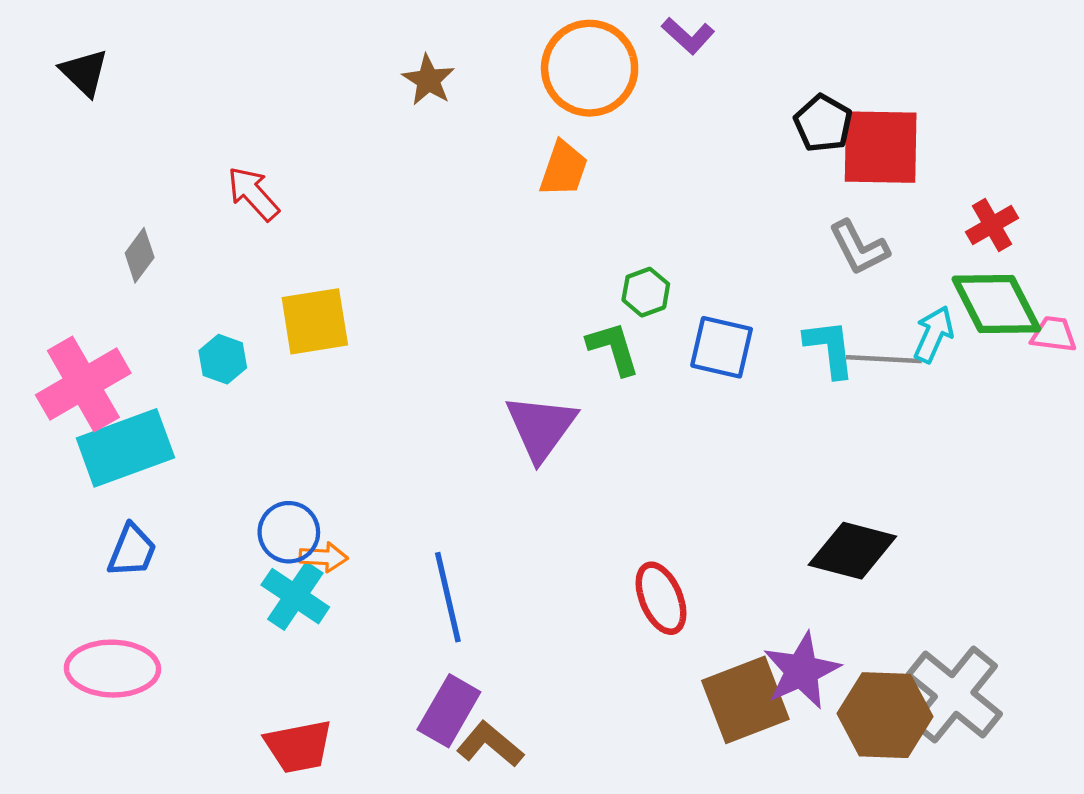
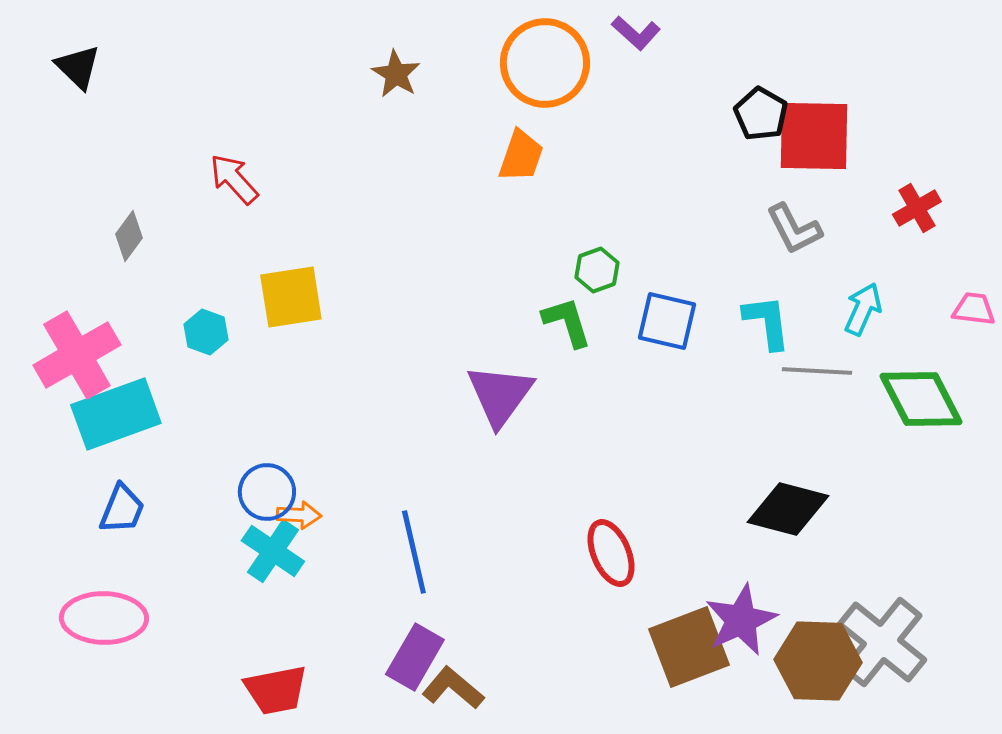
green diamond: (996, 304) -> (921, 399), moved
gray line: (884, 359) -> (817, 371), moved

